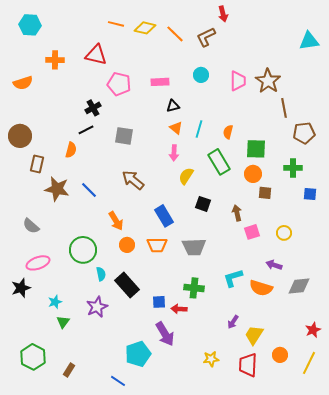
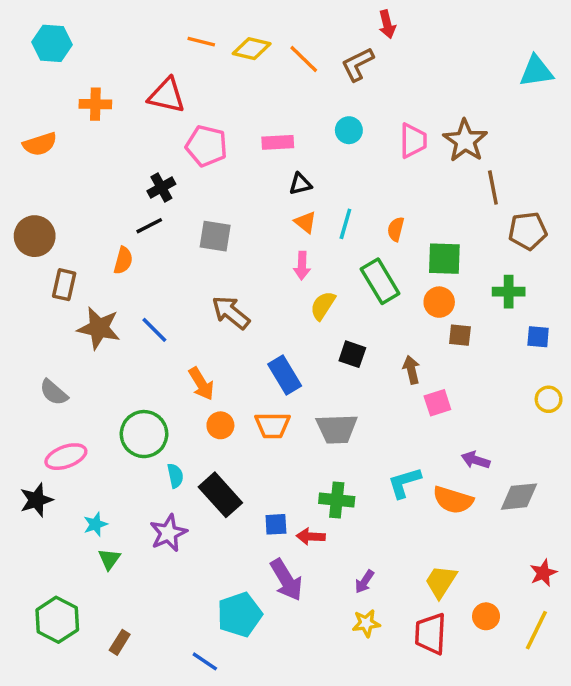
yellow circle: (284, 233) -> (549, 399), moved
purple arrow: (233, 322) -> (364, 582), moved

